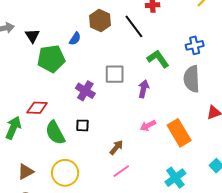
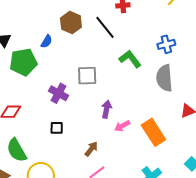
purple arrow: (144, 89) -> (106, 109), moved
green semicircle: (55, 133) -> (17, 150), moved

